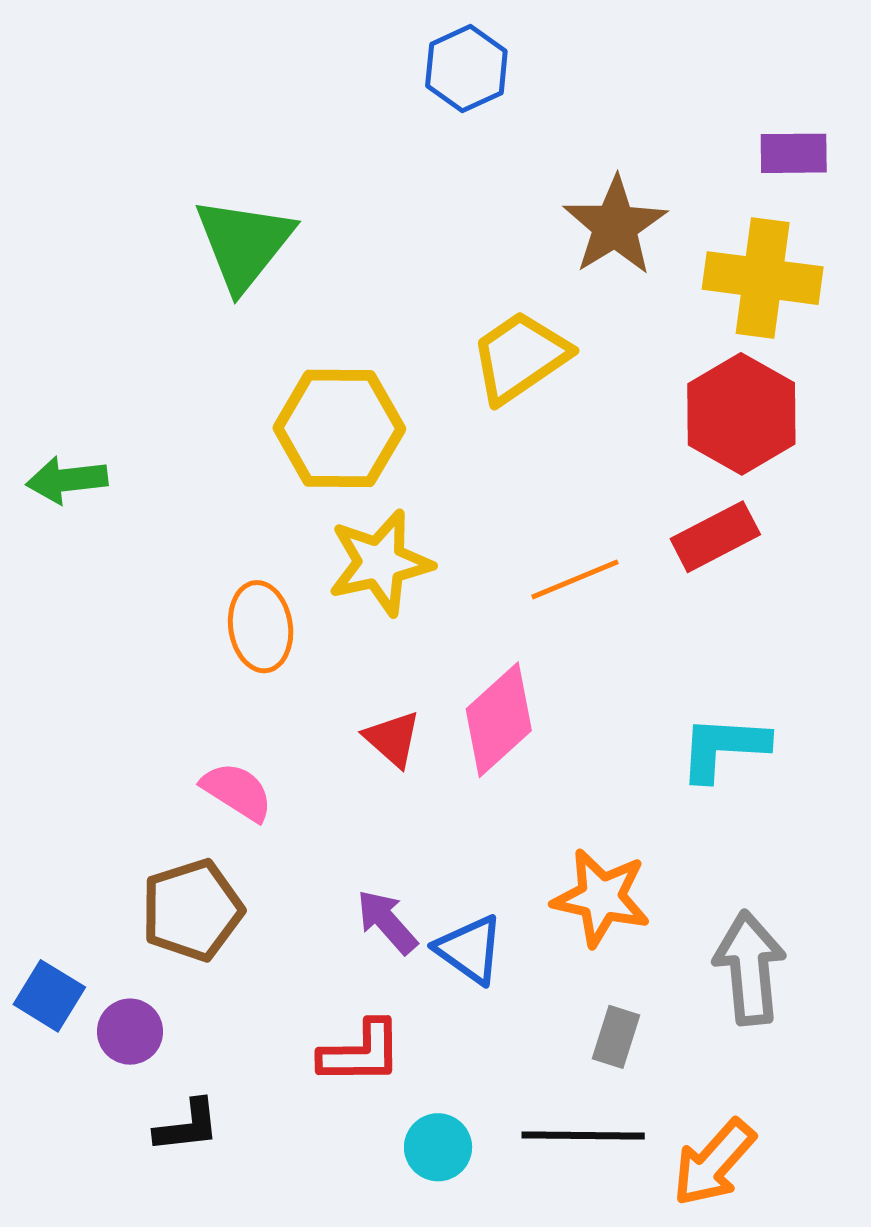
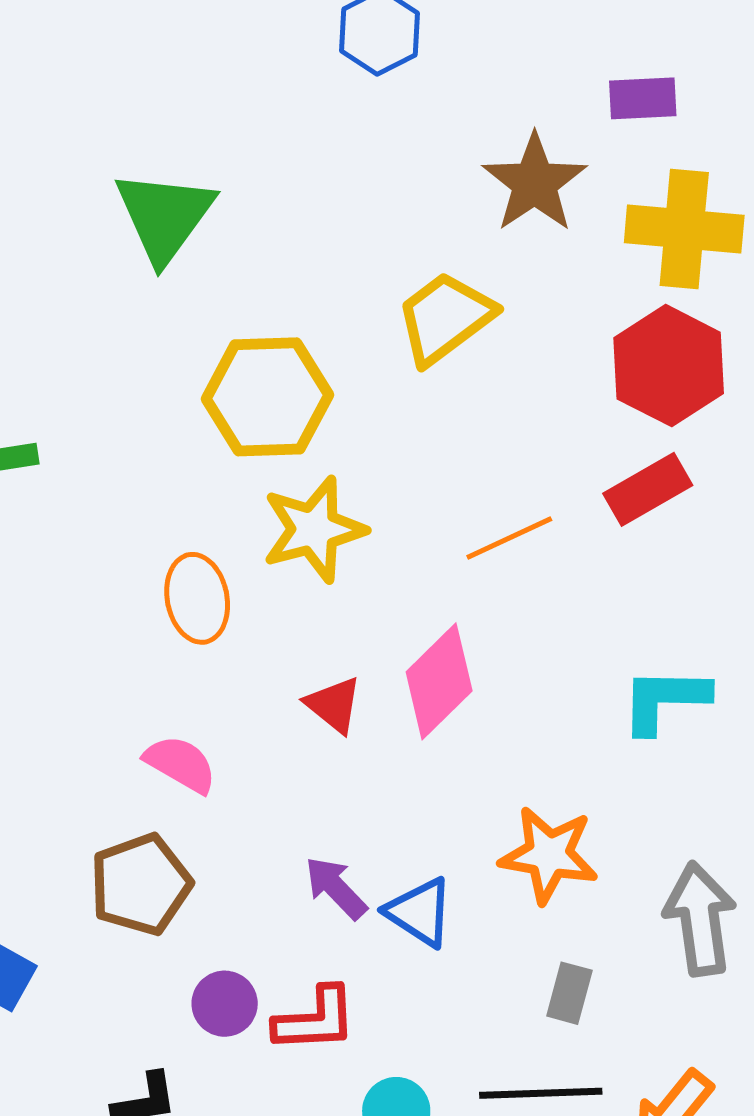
purple rectangle: (794, 153) -> (643, 98), moved
purple circle: (130, 1032) -> (225, 1004), moved

